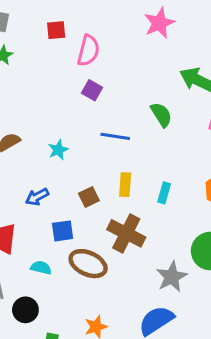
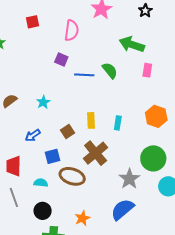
pink semicircle: (88, 51) -> (72, 30), moved
blue line: (115, 136) -> (84, 75), moved
brown cross: (126, 233) -> (96, 153), turned 30
black circle: (25, 310) -> (43, 211), moved

